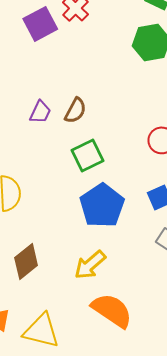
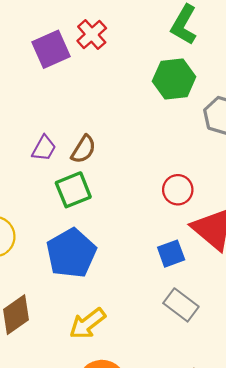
green square: (87, 155) -> (73, 190), moved
blue pentagon: (102, 206) -> (71, 253), moved

